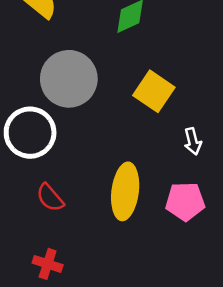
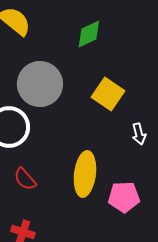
pink pentagon: (185, 201) -> (124, 197), moved

